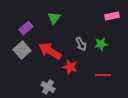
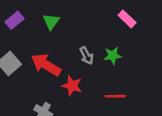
pink rectangle: (112, 16) -> (127, 19), turned 56
purple rectangle: (26, 28) -> (14, 20), moved

